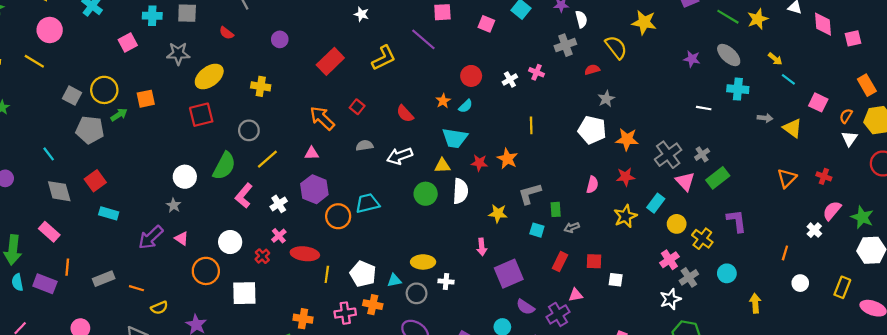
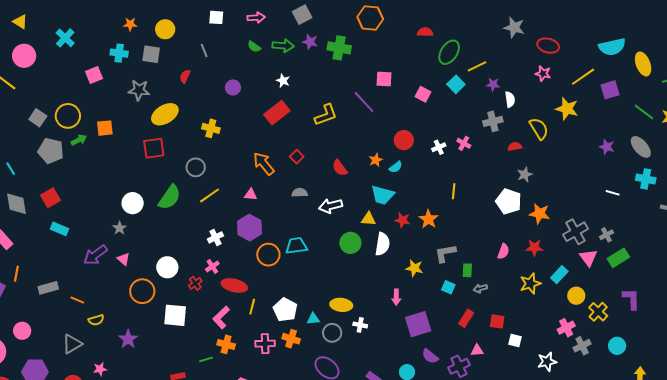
white star: (361, 14) -> (283, 81), moved
red semicircle: (226, 33) -> (185, 76), turned 72
pink L-shape: (244, 196) -> (221, 317), moved
white star: (670, 299) -> (547, 362), moved

